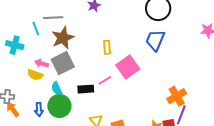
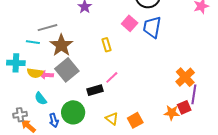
cyan line: (36, 28) -> (33, 42), turned -48
pink square: (128, 67) -> (130, 23), moved, size x0.7
yellow semicircle: (35, 75) -> (35, 73), moved
cyan semicircle: (57, 88) -> (41, 99), moved

